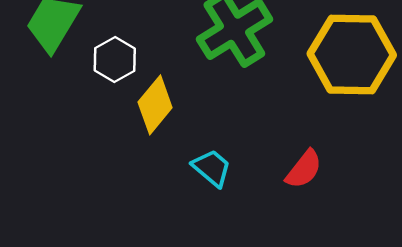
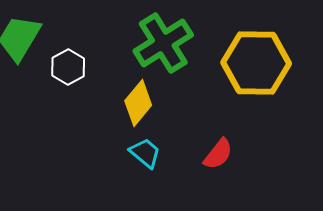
yellow diamond: (155, 105) -> (138, 103), moved

